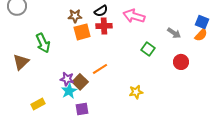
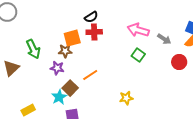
brown star: (75, 16) -> (65, 51), moved
pink arrow: (134, 16) -> (138, 30), moved
red circle: (181, 62) -> (179, 62), moved
purple star: (67, 79) -> (57, 68), moved

